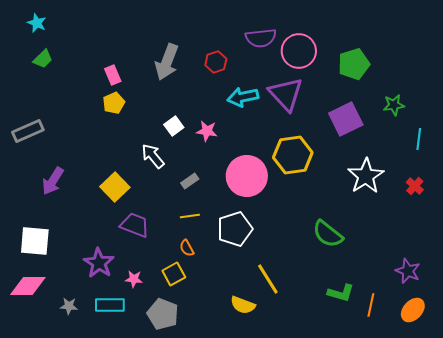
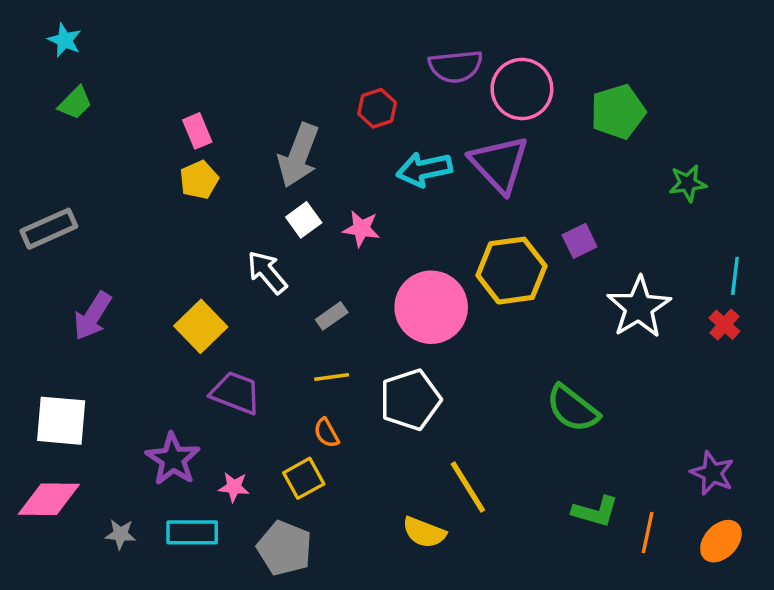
gray arrow: (167, 62) -> (298, 155), moved
purple square: (346, 119) -> (580, 241), moved, size x0.6
cyan line: (419, 139) -> (735, 276), moved

